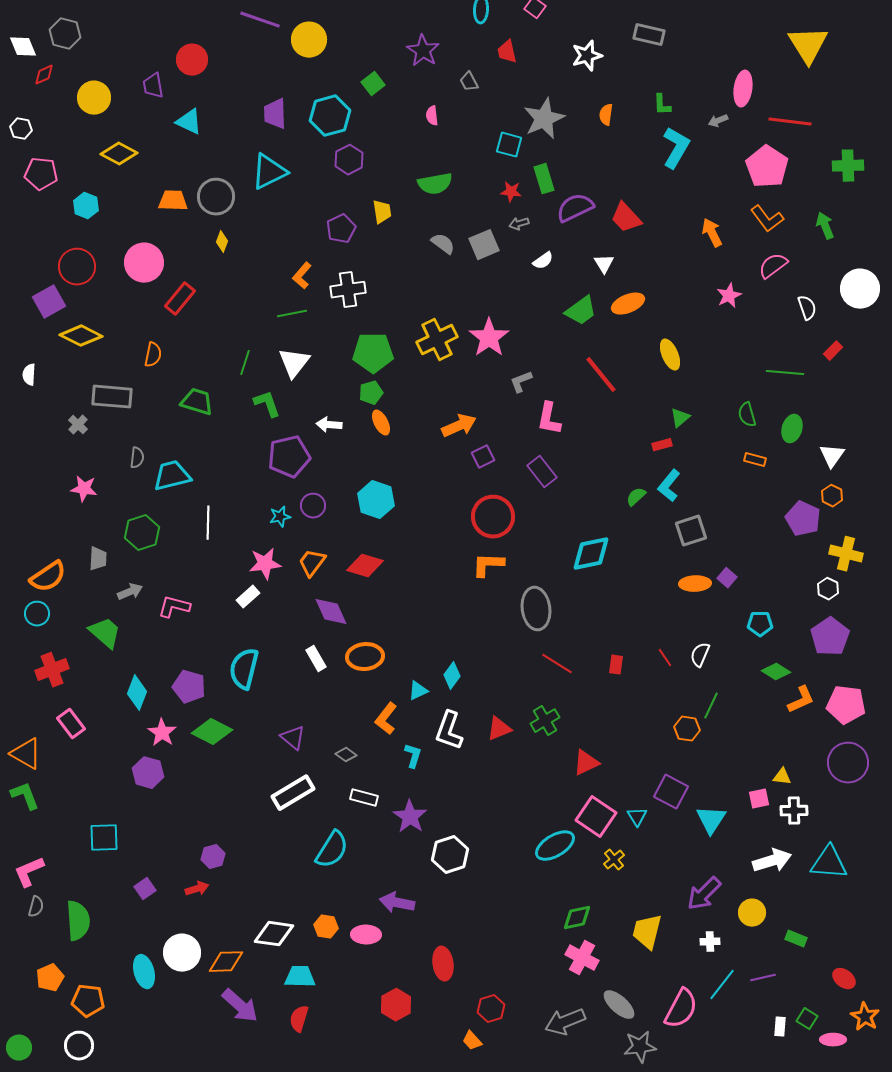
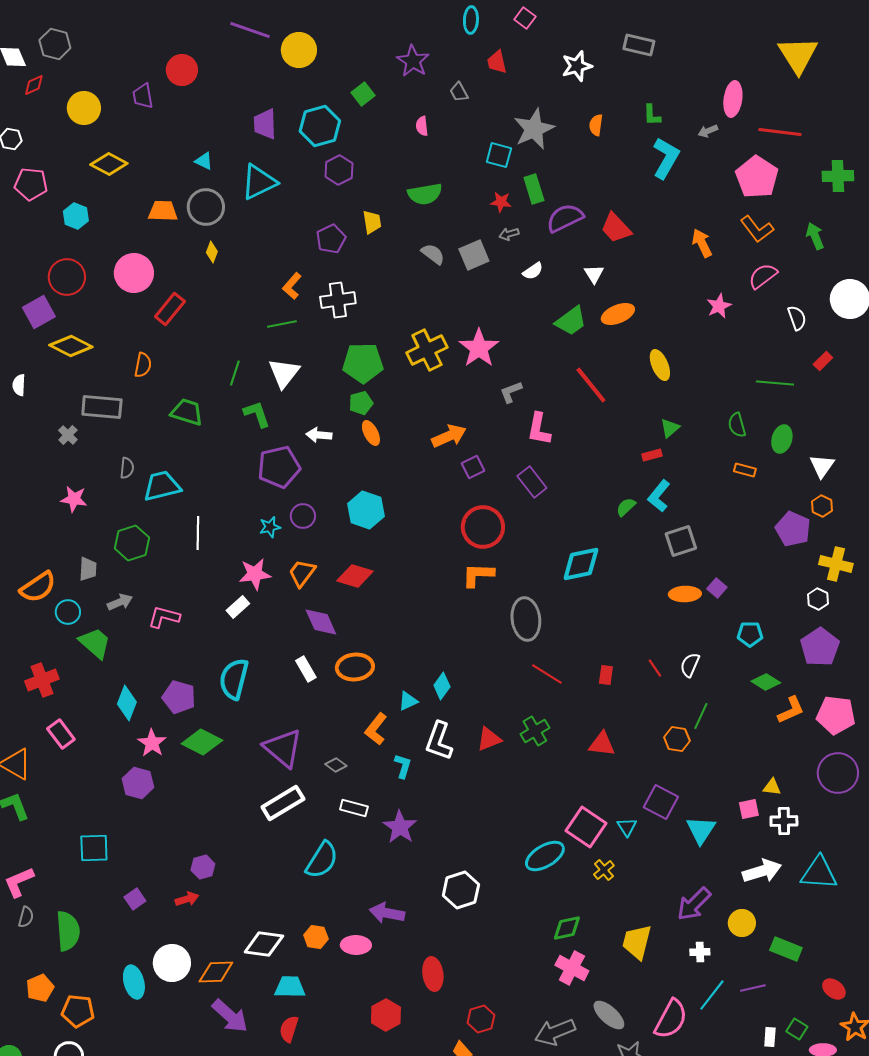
cyan triangle: (189, 122) -> (204, 161), moved, size x0.7
cyan circle: (37, 614) -> (68, 612), moved
purple triangle: (293, 738) -> (283, 748), size x1.6
red triangle: (586, 763) -> (602, 744), moved, turned 32
white hexagon: (450, 855) -> (461, 890), moved
green rectangle: (796, 939) -> (786, 949), size x1.4

